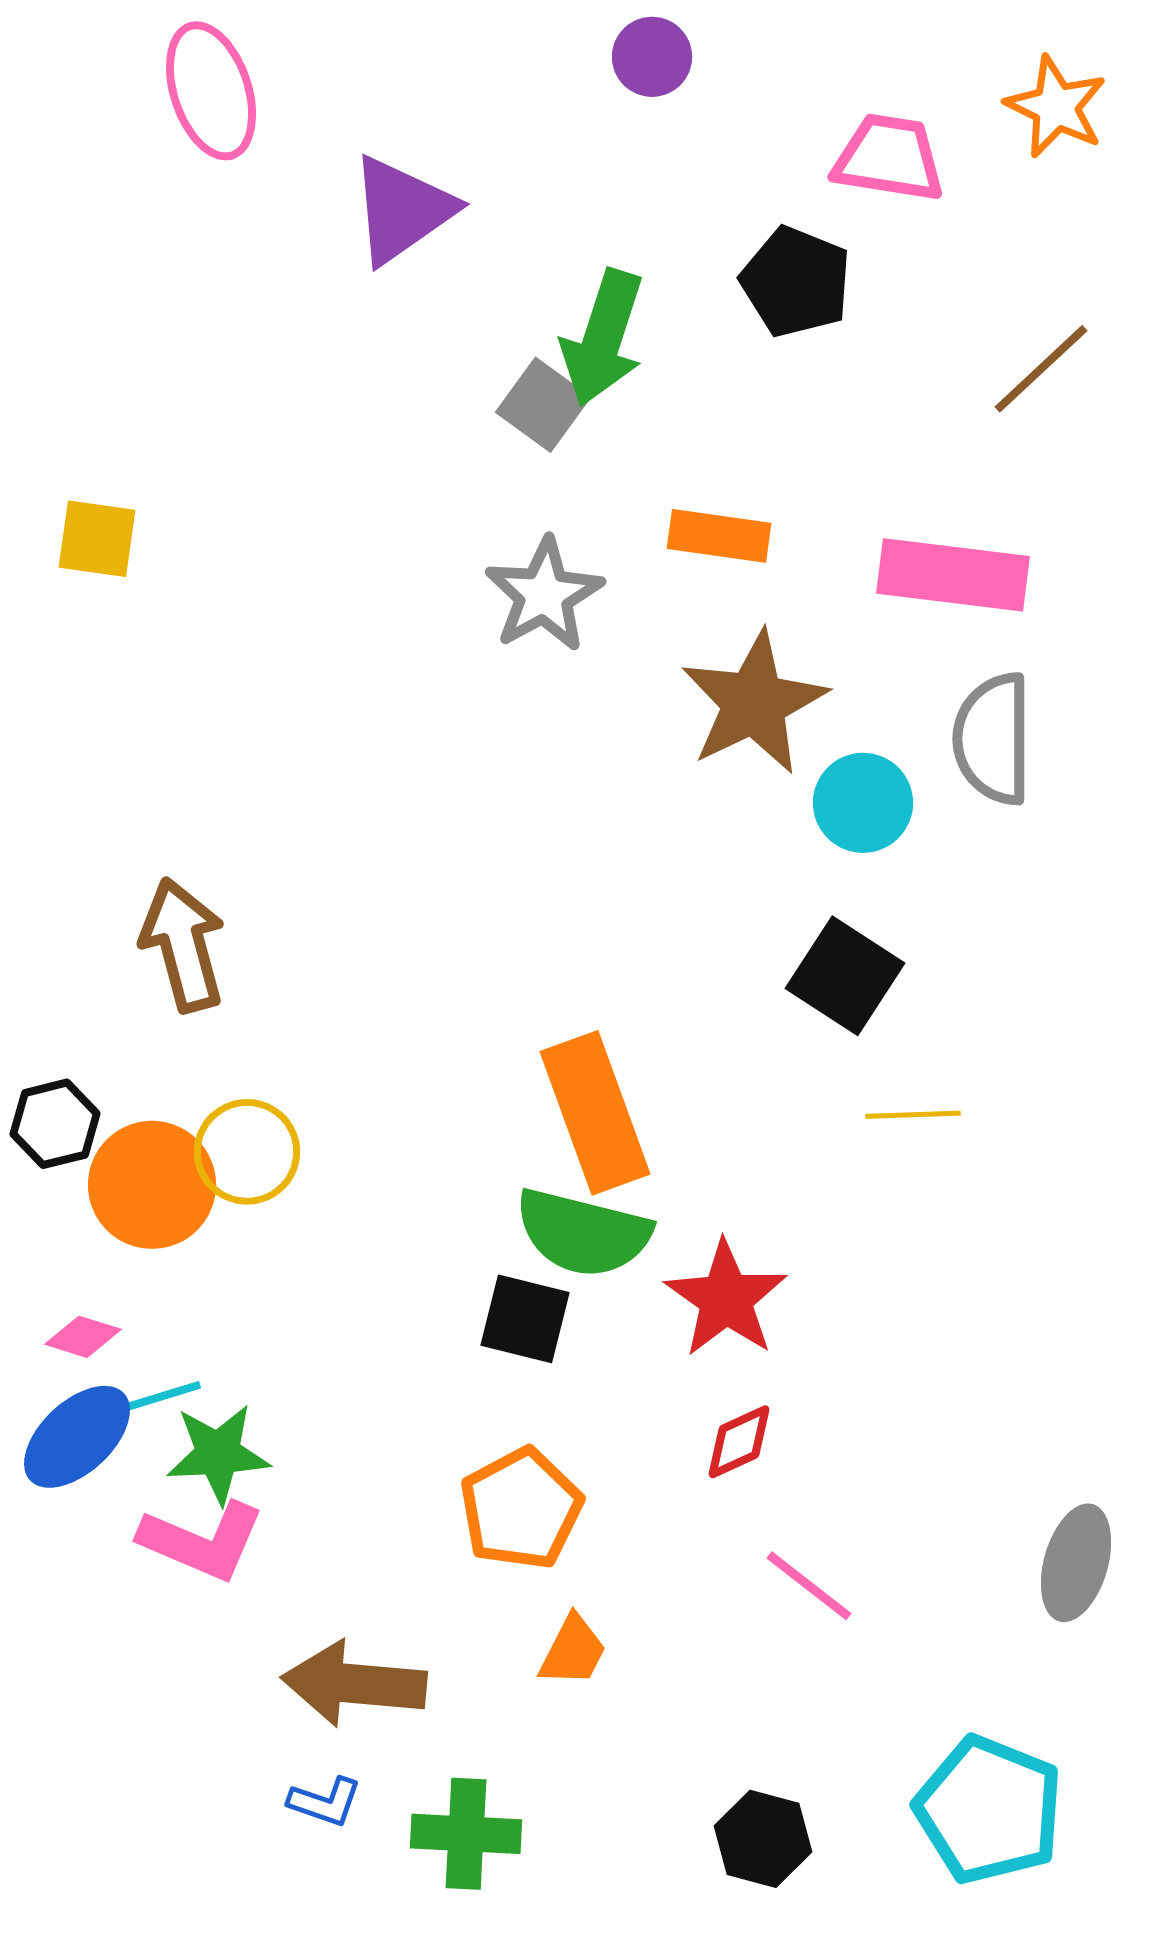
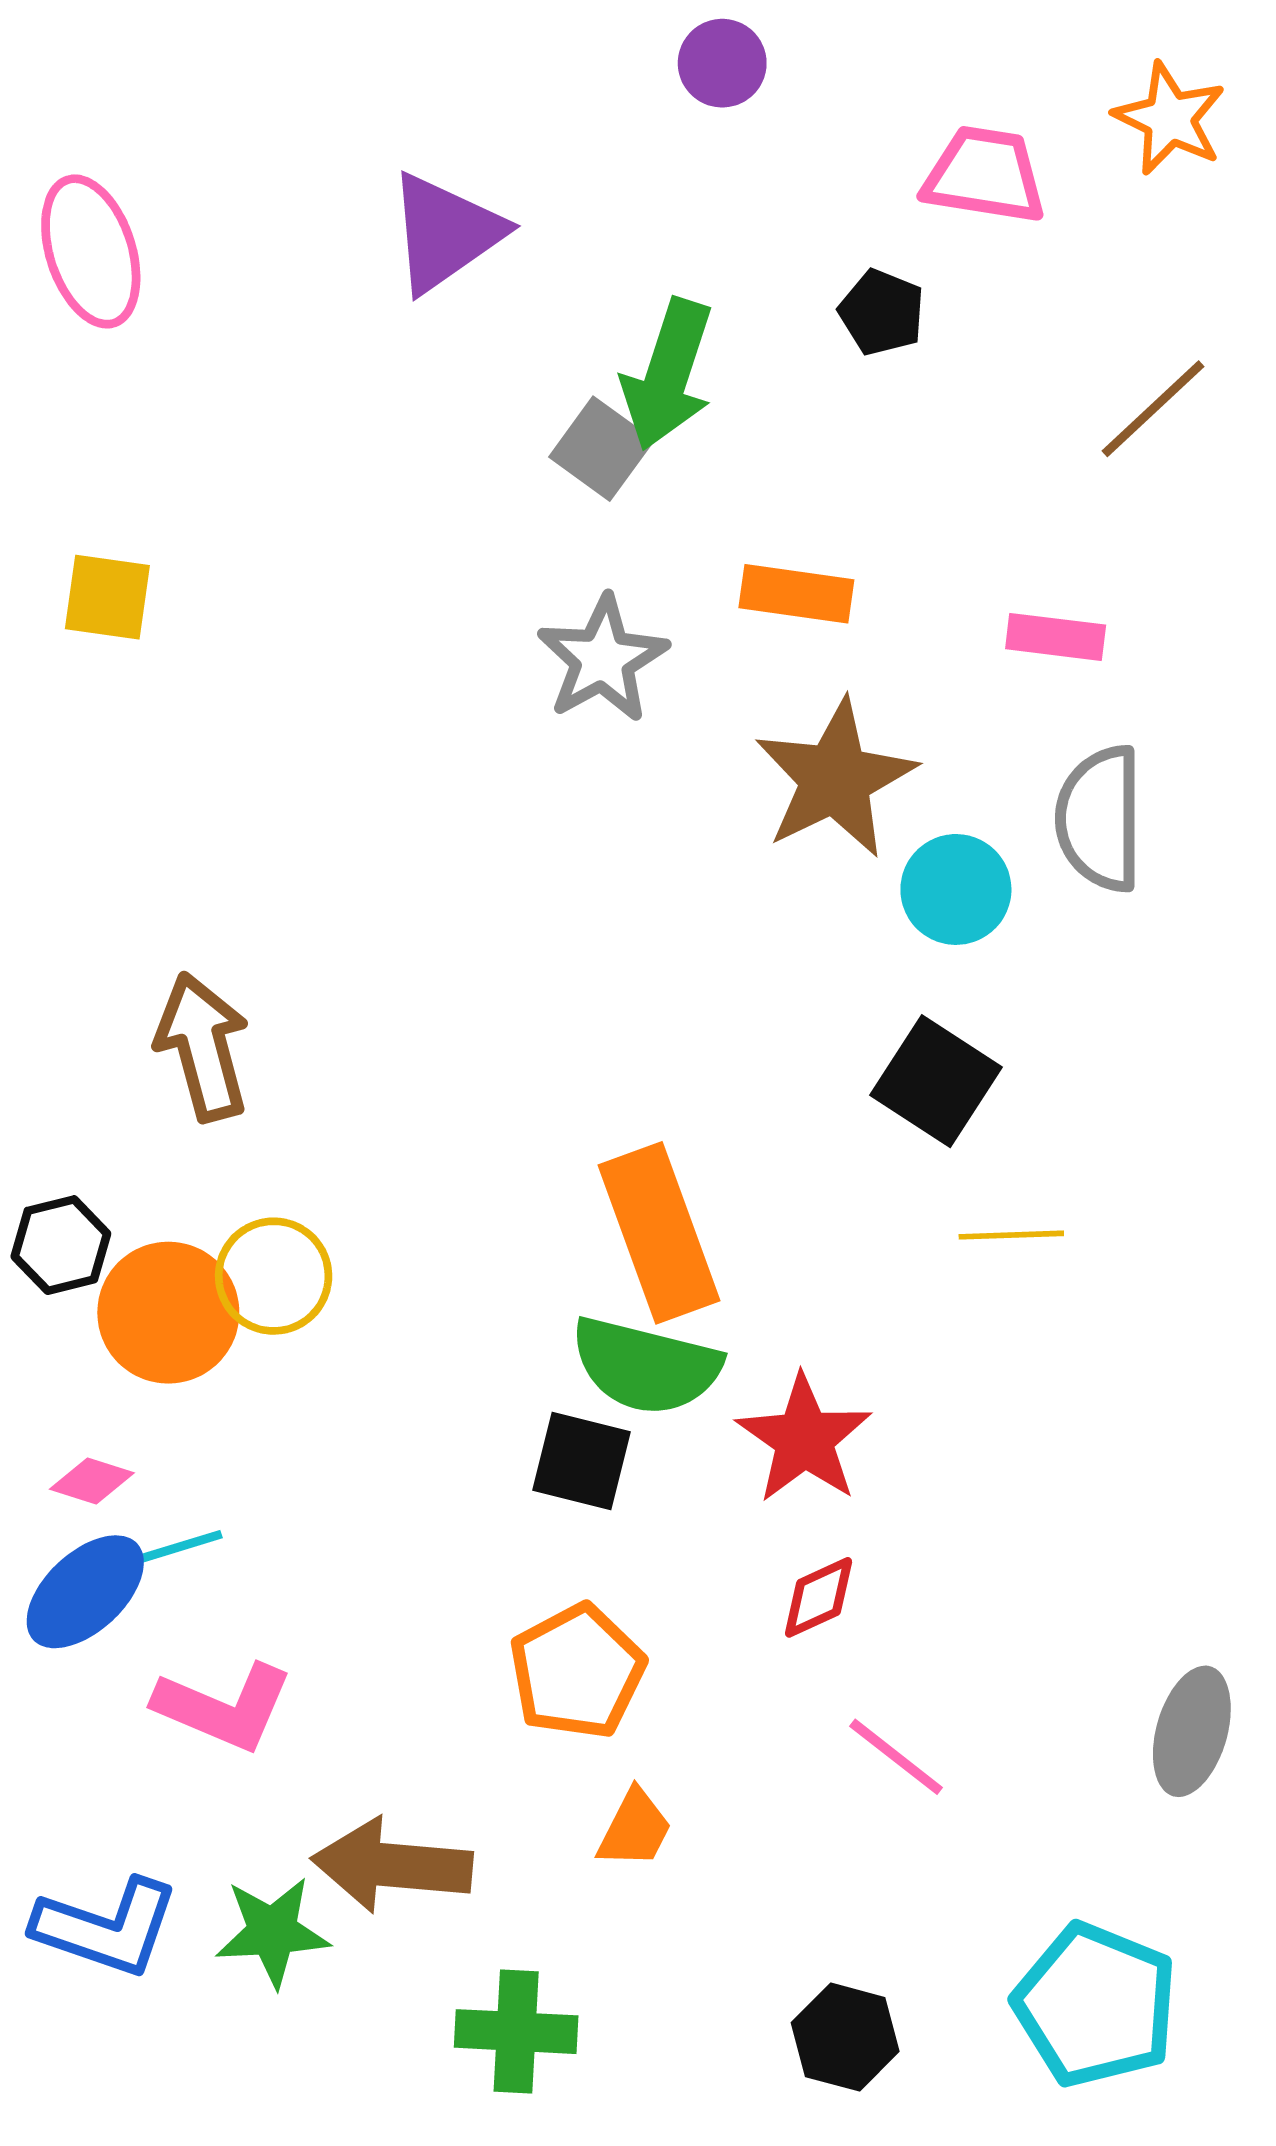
pink ellipse: (211, 91) -> (91, 251), moved
black pentagon: (796, 282) -> (882, 312), size x0.7
pink rectangle: (953, 575) -> (1056, 637), size x0.6
green star: (218, 1454) -> (272, 1932), moved
blue L-shape: (325, 1802) -> (106, 1927), moved, size x1.8

